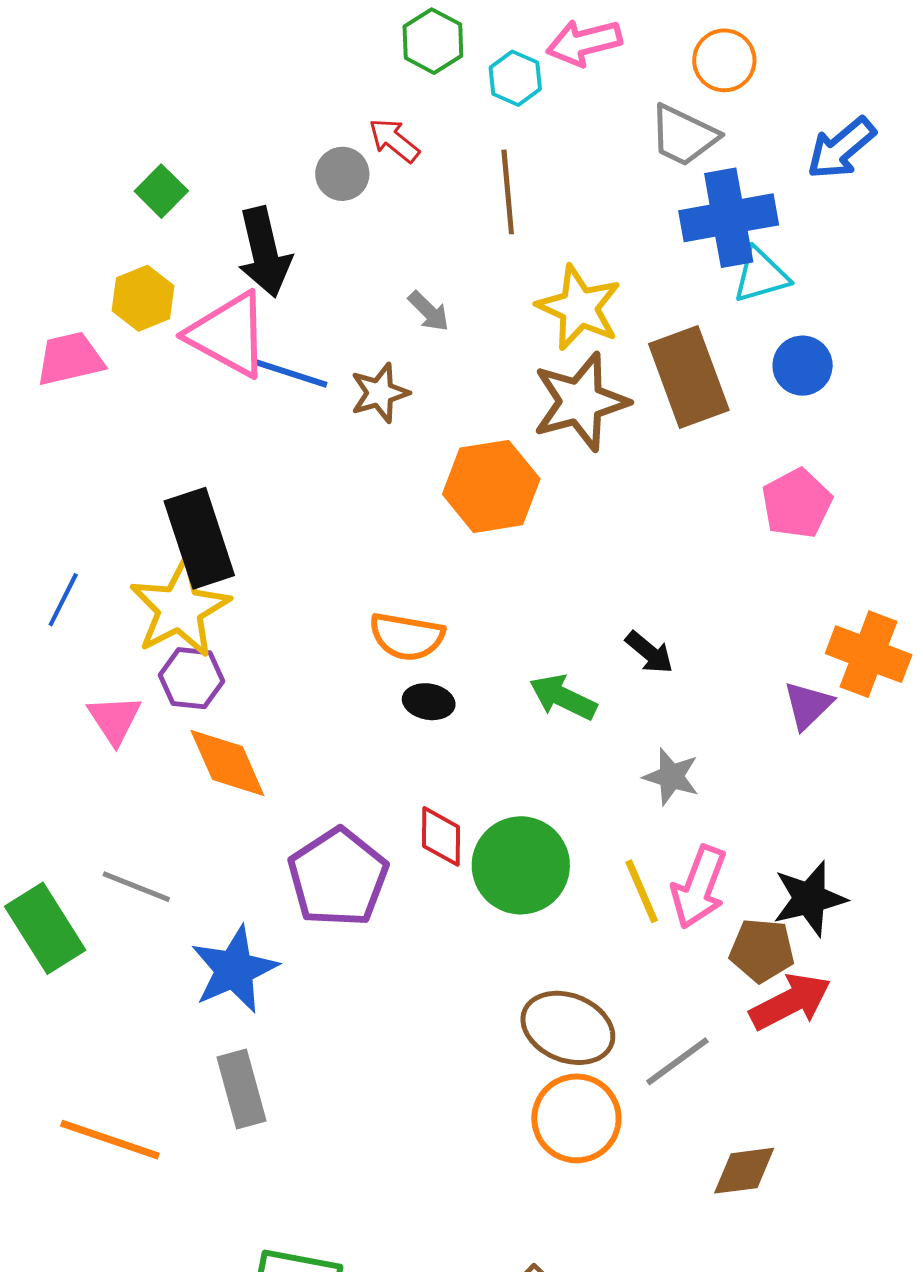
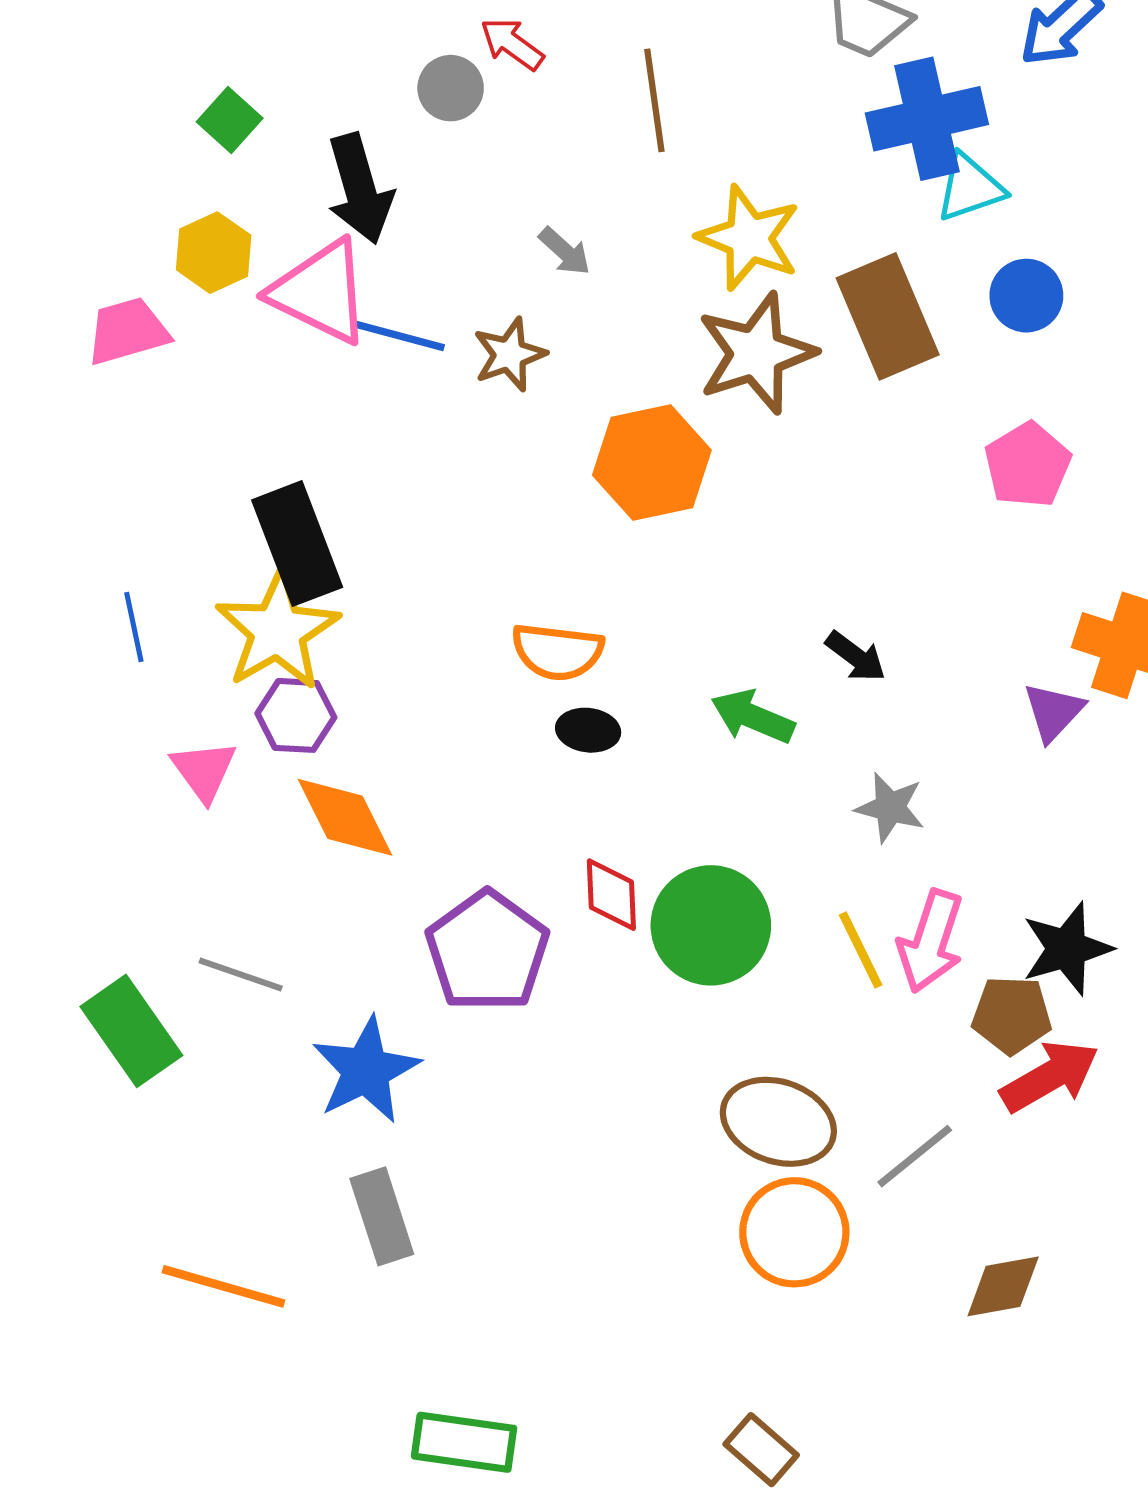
blue line: (63, 600) -> (134, 627), turned -36

